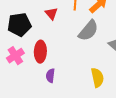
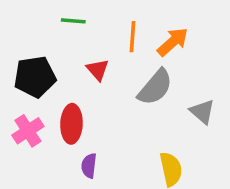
red triangle: (51, 14) -> (98, 70), moved

